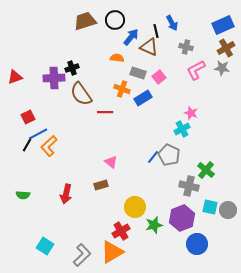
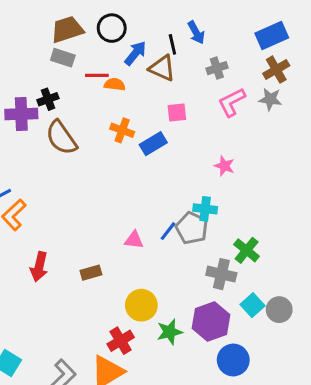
gray cross: (186, 47) -> (217, 68), turned -32
gray rectangle: (138, 73) -> (63, 58), moved
pink square: (159, 77) -> (177, 113), turned 32
red line: (105, 112) -> (97, 75), moved
cyan cross: (182, 129) -> (205, 209), moved, turned 35
pink triangle: (111, 162) -> (134, 240), moved, turned -32
red arrow: (66, 194) -> (39, 267), moved
cyan square: (210, 207) -> (252, 305), turned 35

